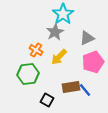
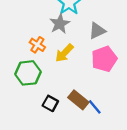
brown rectangle: (71, 87) -> (78, 100), moved, turned 48
blue line: (85, 90) -> (95, 107), moved

